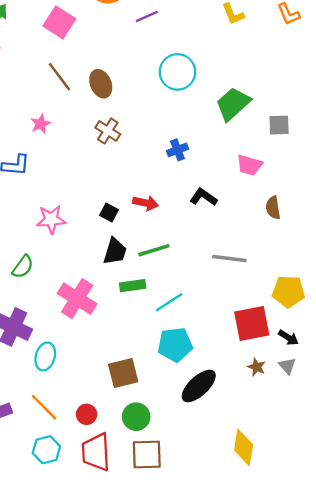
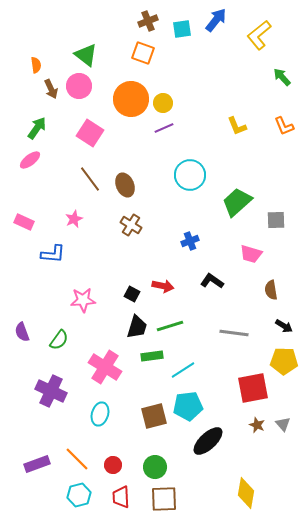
black arrow: (288, 338) -> (284, 326), moved
cyan ellipse: (45, 356) -> (100, 414), moved
brown square: (123, 373) -> (154, 416), moved
red trapezoid: (96, 452) -> (121, 497), size x0.7

